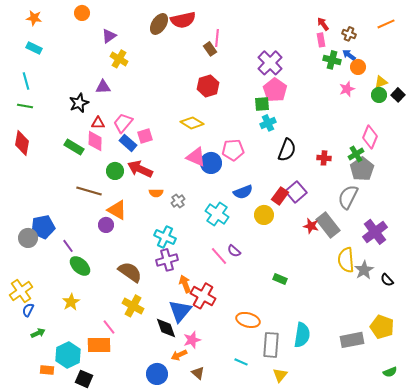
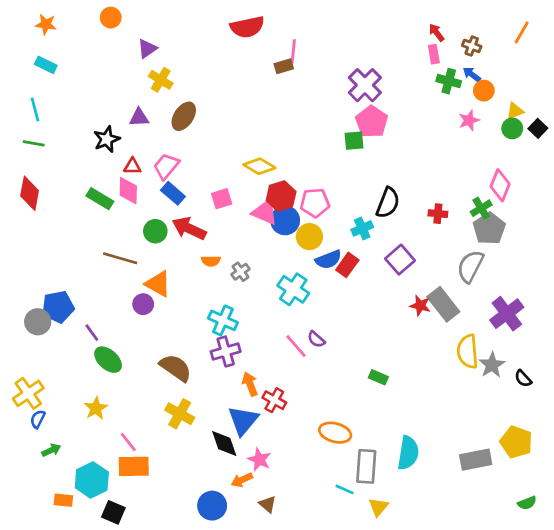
brown ellipse: (159, 24) -> (184, 116), moved
orange line: (386, 24) -> (522, 32), turned -36
brown rectangle: (210, 49) -> (284, 66), turned -72
red hexagon: (208, 86) -> (281, 196), moved
cyan cross: (268, 123) -> (362, 228), moved
pink square: (145, 136) -> (222, 199), moved
red rectangle: (280, 196) -> (347, 265), moved
yellow circle: (264, 215) -> (309, 237), moved
red cross: (203, 296) -> (274, 400), size x0.7
pink line: (109, 327) -> (128, 442), moved
pink star: (192, 340) -> (259, 460), turned -30
cyan line: (241, 362) -> (345, 489), moved

